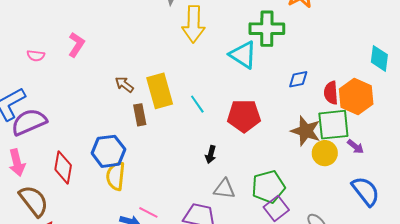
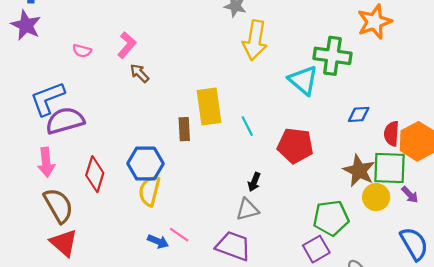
brown arrow: (124, 84) -> (139, 73), moved
green pentagon: (268, 187) -> (331, 218), moved
gray triangle: (224, 189) -> (247, 209), moved, turned -30

